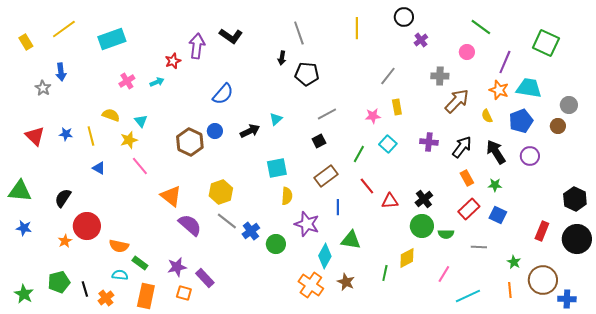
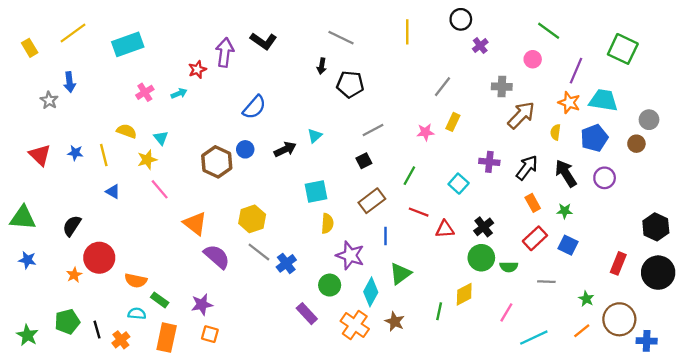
gray line: (299, 33) -> (341, 38), turned -45
yellow rectangle: (397, 107) -> (453, 122), turned 35
yellow semicircle: (487, 116) -> (555, 132), turned 32
cyan square: (388, 144) -> (459, 184), moved
red line: (367, 186) -> (419, 212), turned -30
green triangle: (351, 240) -> (400, 274), turned -45
green circle: (276, 244) -> (330, 285), moved
purple rectangle: (205, 278) -> (307, 314), moved
orange line: (510, 290) -> (582, 331), turned 56

